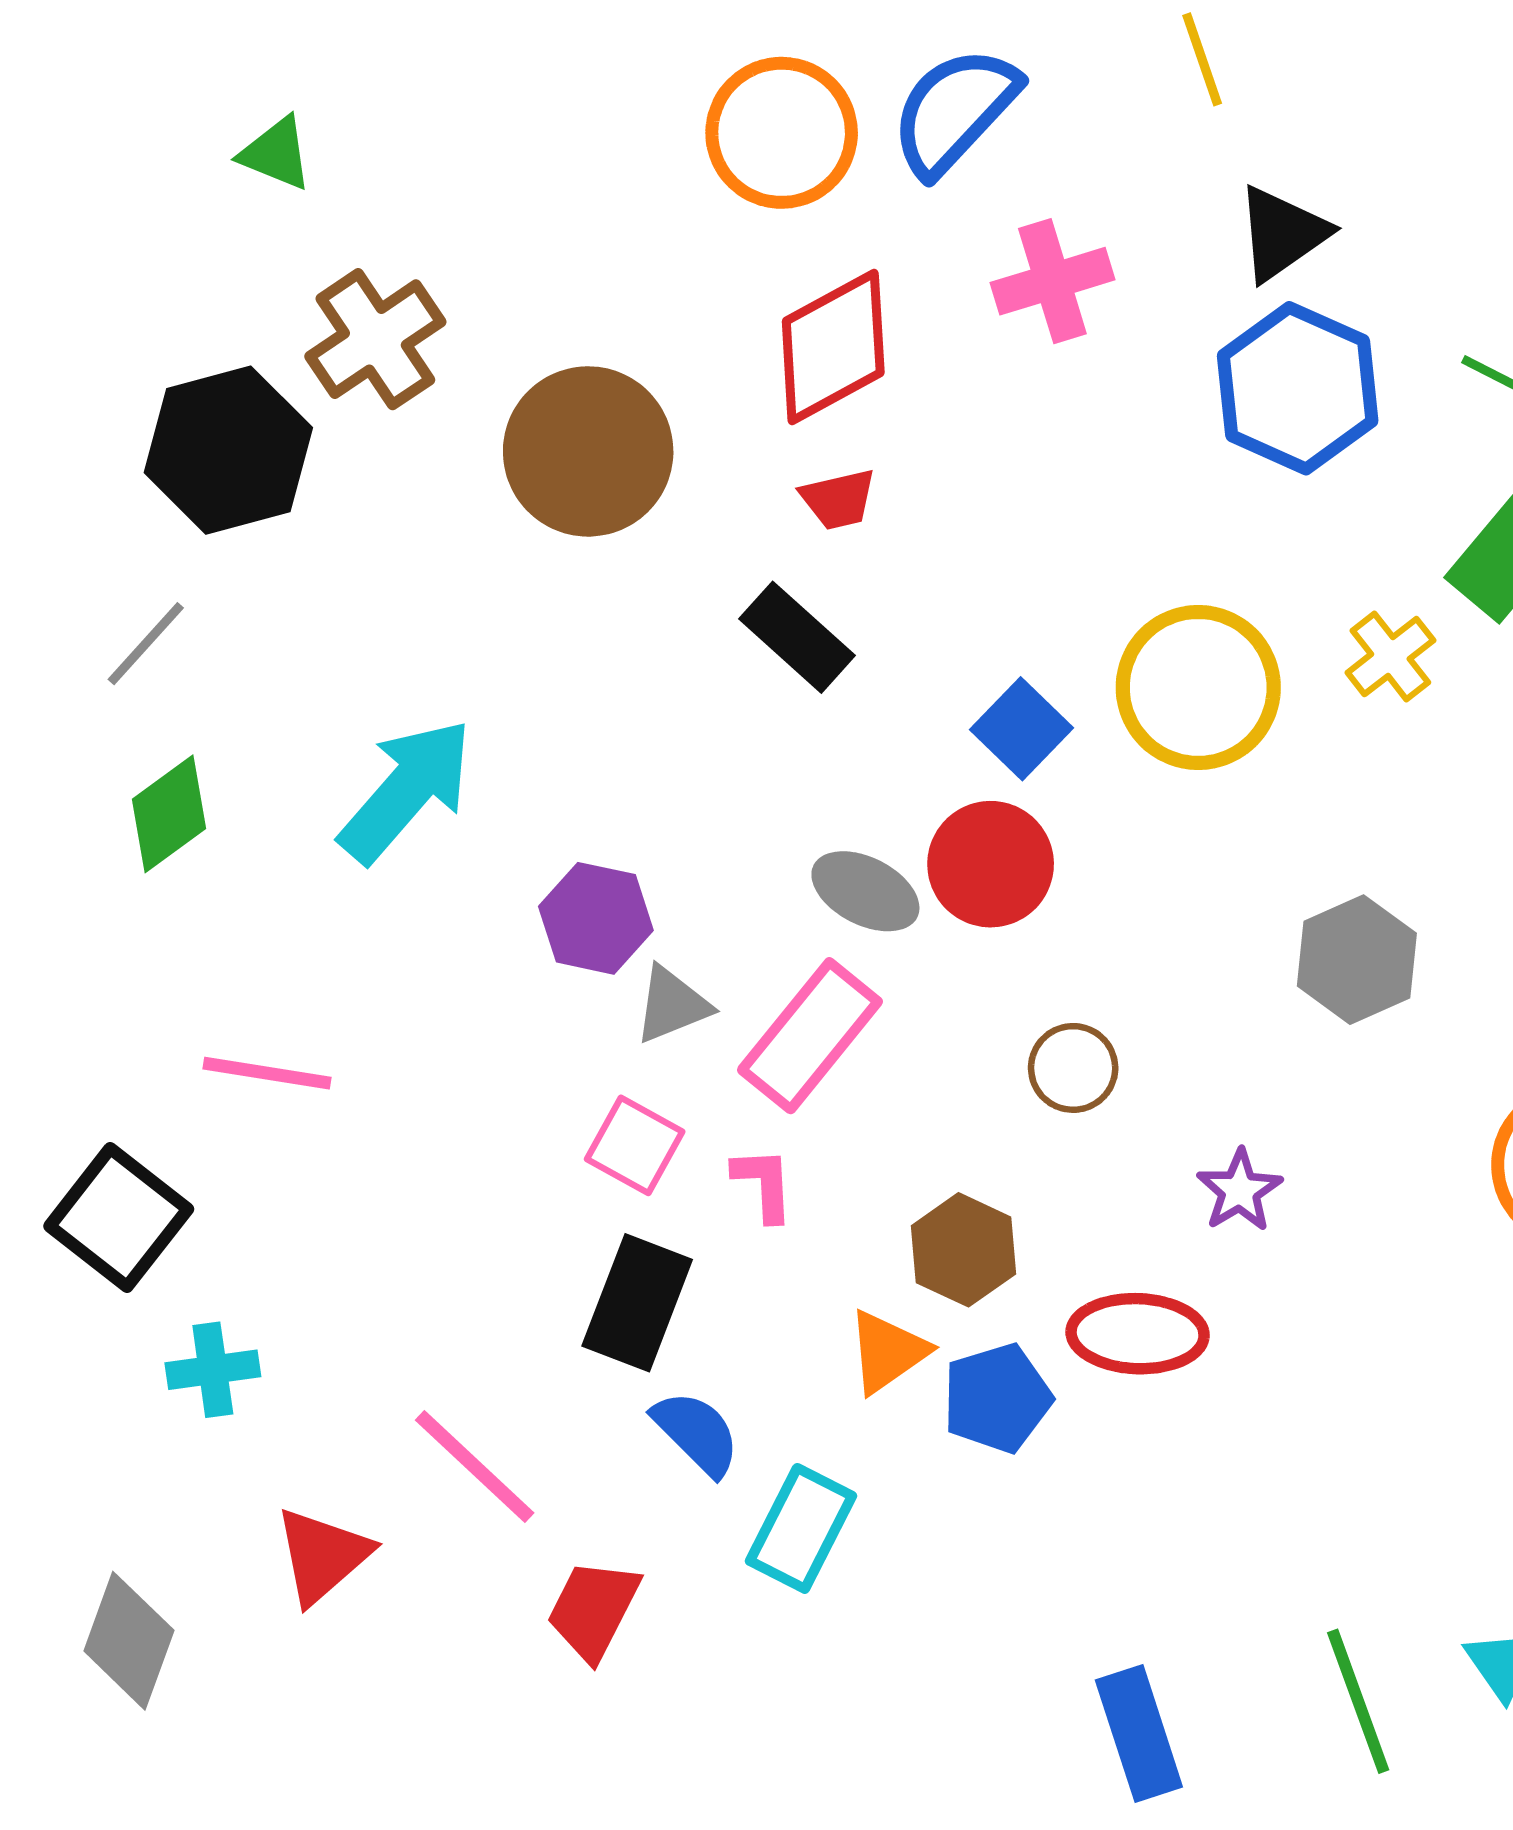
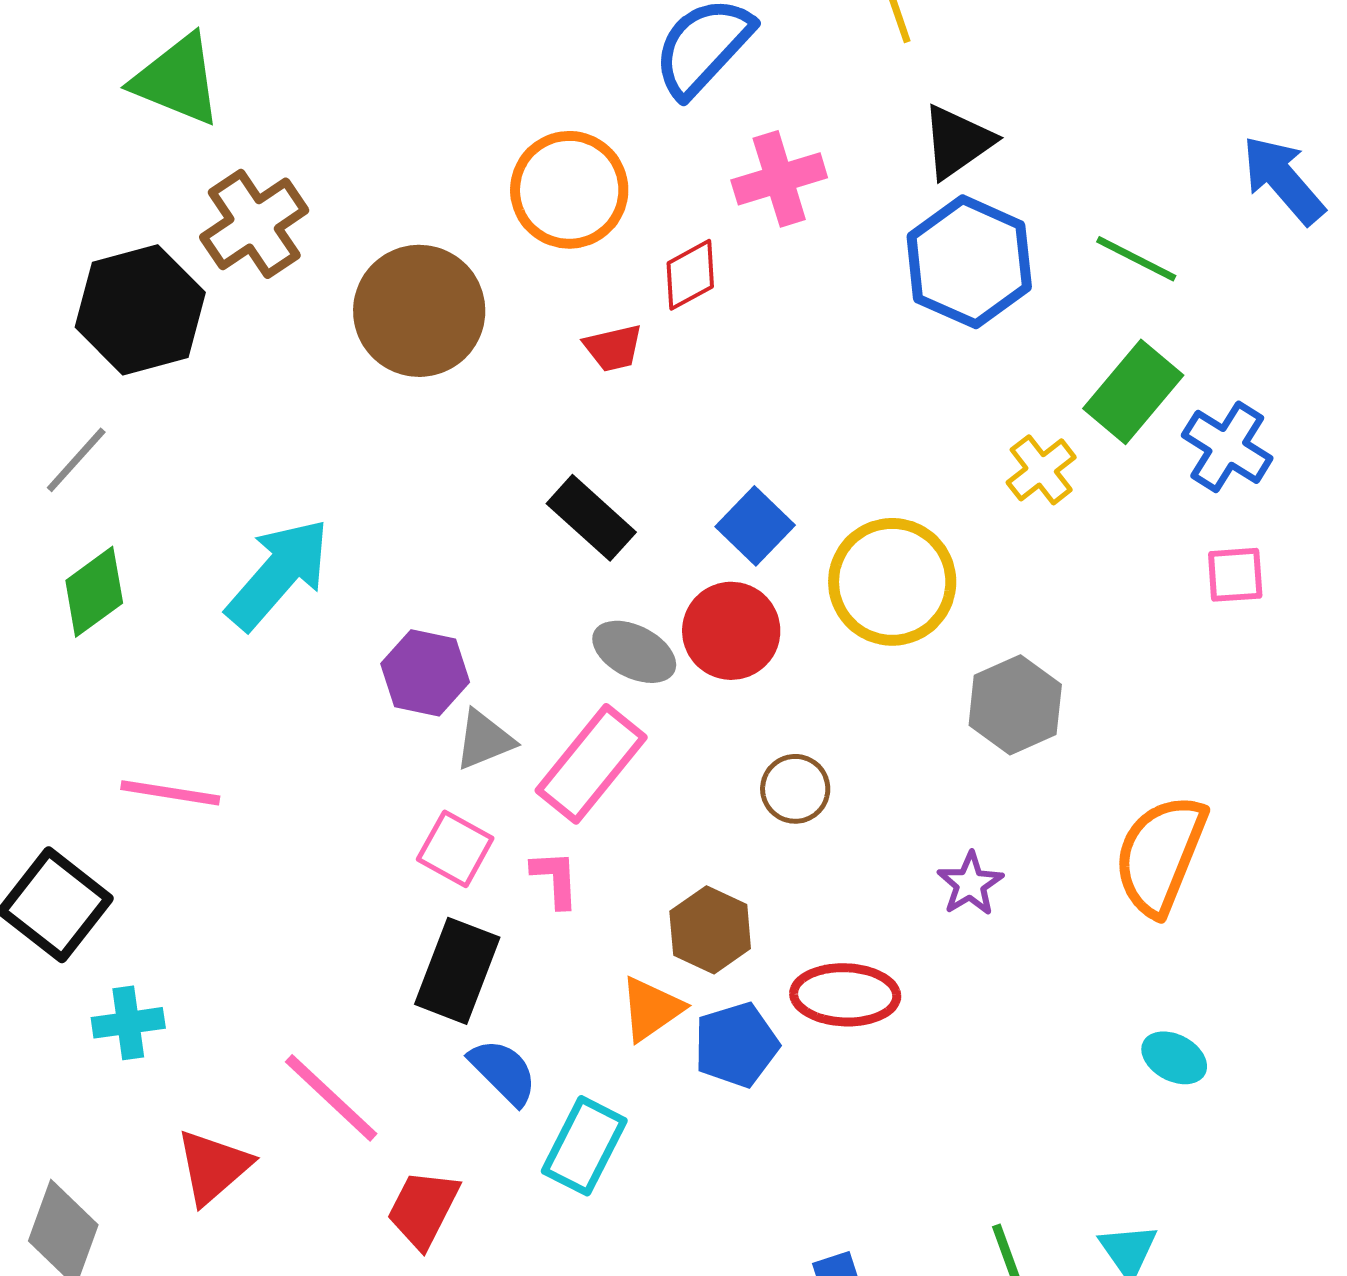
orange circle: (782, 133) -> (569, 190), moved
green triangle: (276, 153) -> (177, 80), size x1.6
red diamond: (833, 347) -> (690, 275), moved, size x0.6
black rectangle: (797, 637) -> (591, 518), moved
yellow circle: (1198, 687) -> (892, 582), moved
purple star: (1239, 1190) -> (970, 884), moved

